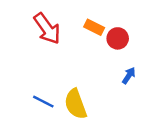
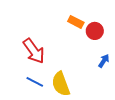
red arrow: (47, 28) -> (34, 51), moved

